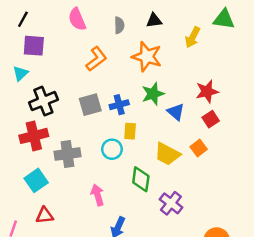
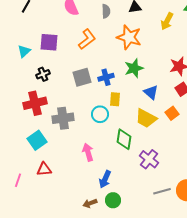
purple square: (34, 46) -> (49, 42), moved
black cross: (43, 101) -> (43, 74), size x0.6
blue triangle: (176, 112) -> (151, 92), moved

